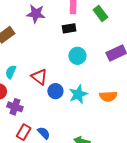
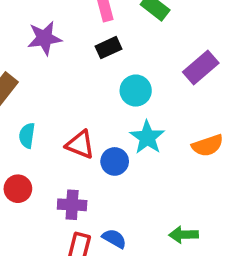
cyan semicircle: (11, 72) -> (27, 135), moved
cyan star: (78, 94) -> (147, 137), moved
purple cross: (15, 107) -> (72, 205), moved

